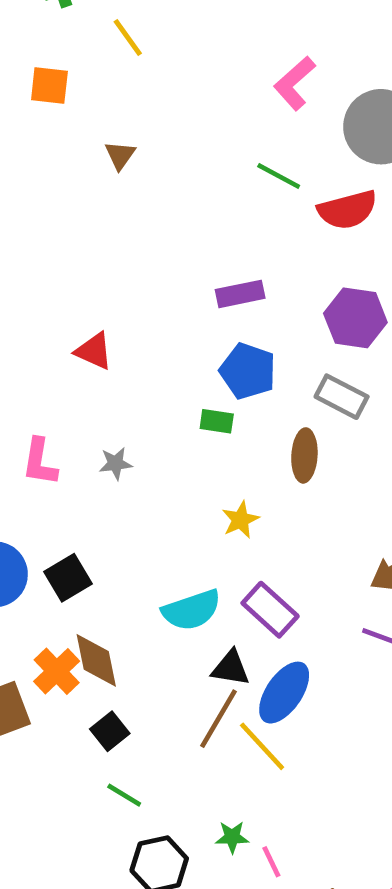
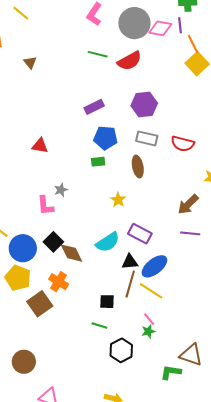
pink L-shape: (40, 462) -> (45, 206), moved
brown diamond: (96, 660) -> (72, 253), moved
blue ellipse: (284, 693) -> (154, 266), turned 32
black square: (110, 731) -> (107, 302), moved, turned -35
pink line: (271, 862) -> (149, 319), moved

